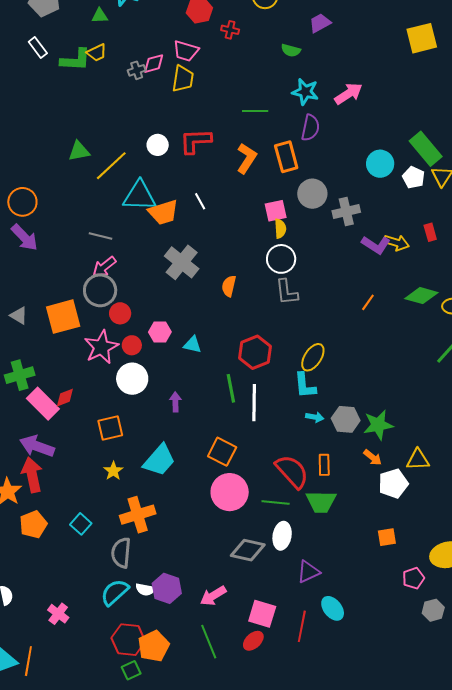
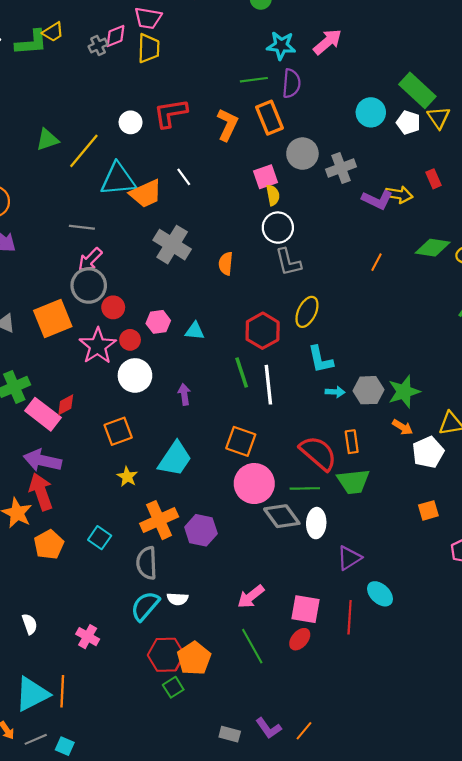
green line: (255, 111) -> (254, 80), moved
yellow ellipse: (313, 357) -> (307, 312), moved
gray diamond: (248, 550) -> (282, 516), moved, turned 48
purple hexagon: (167, 588) -> (201, 530), moved

